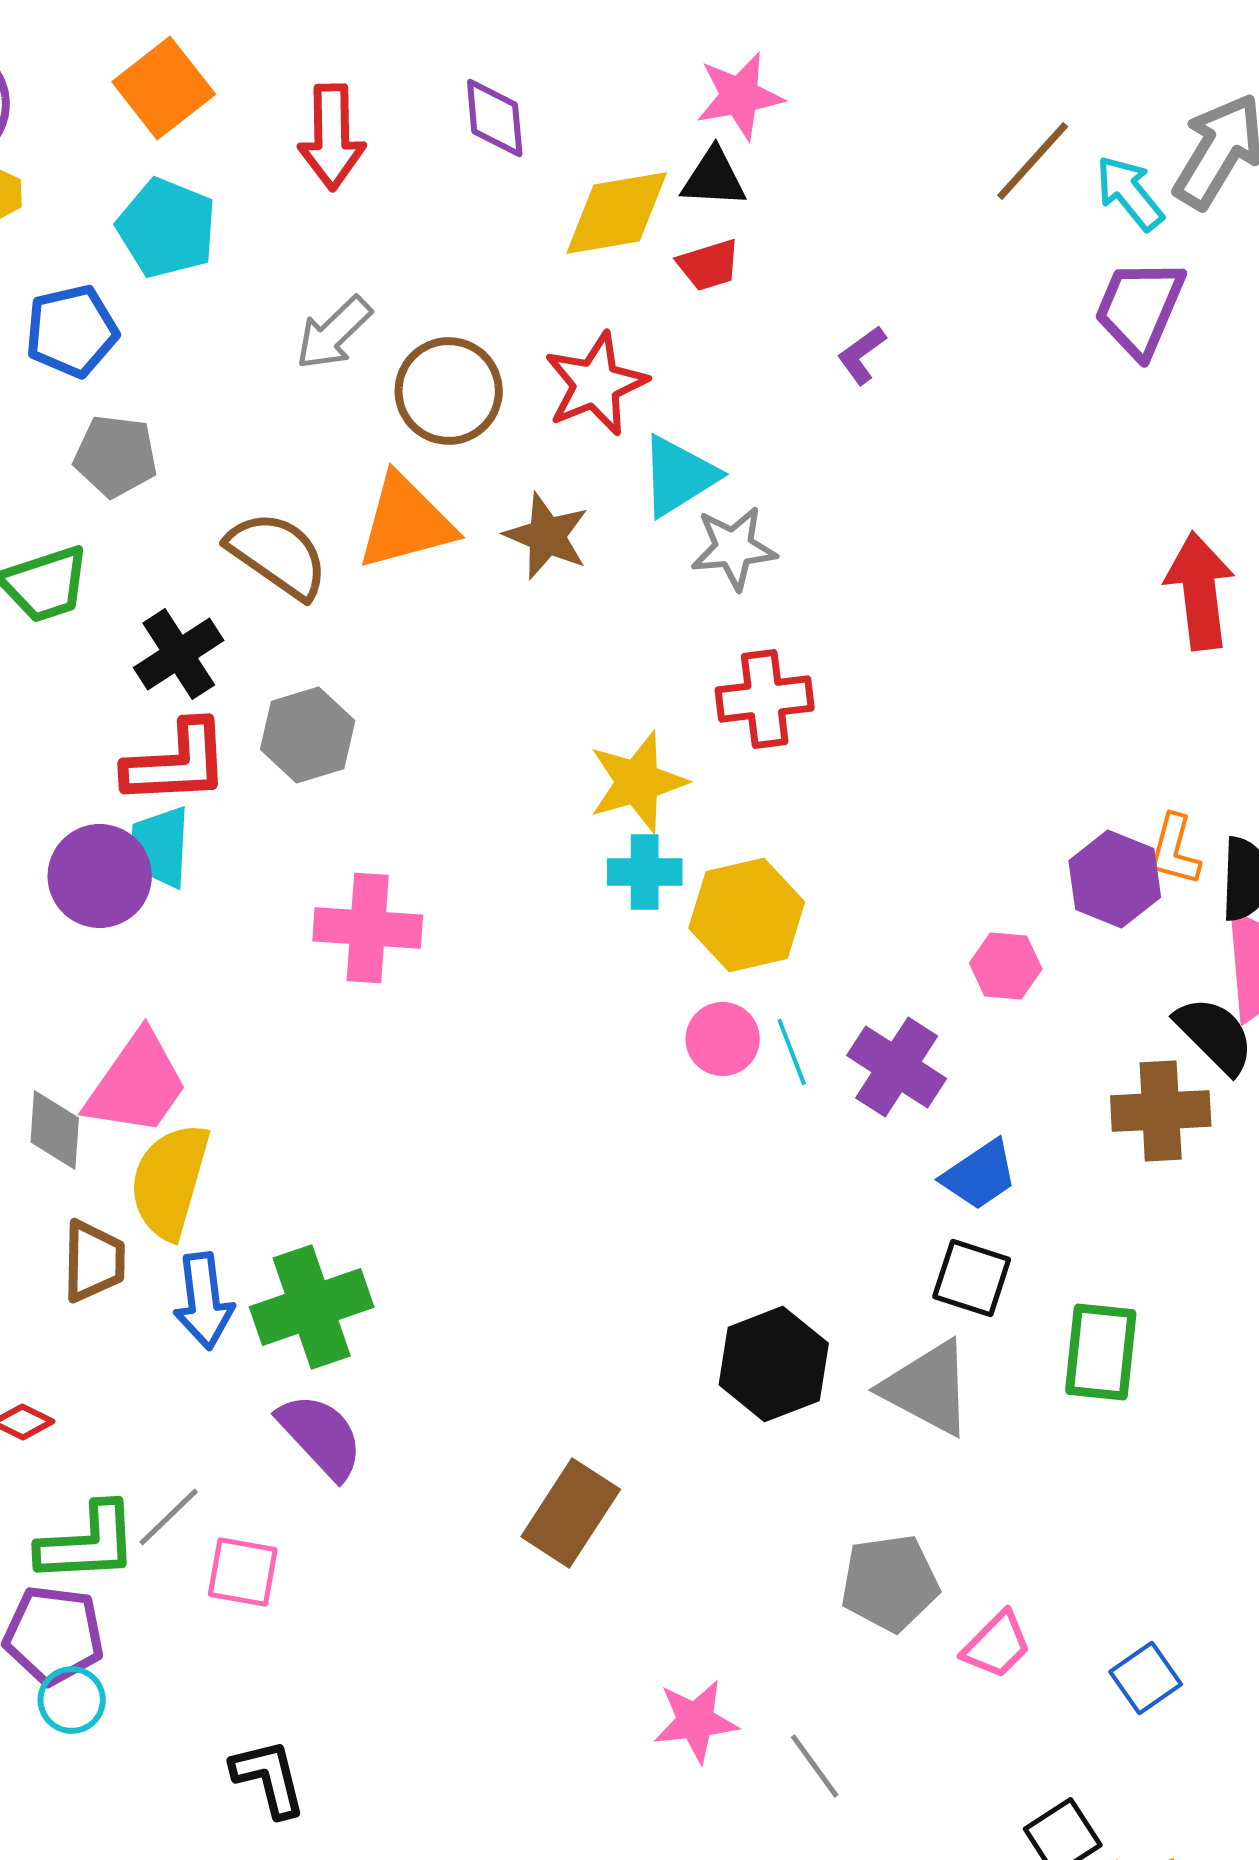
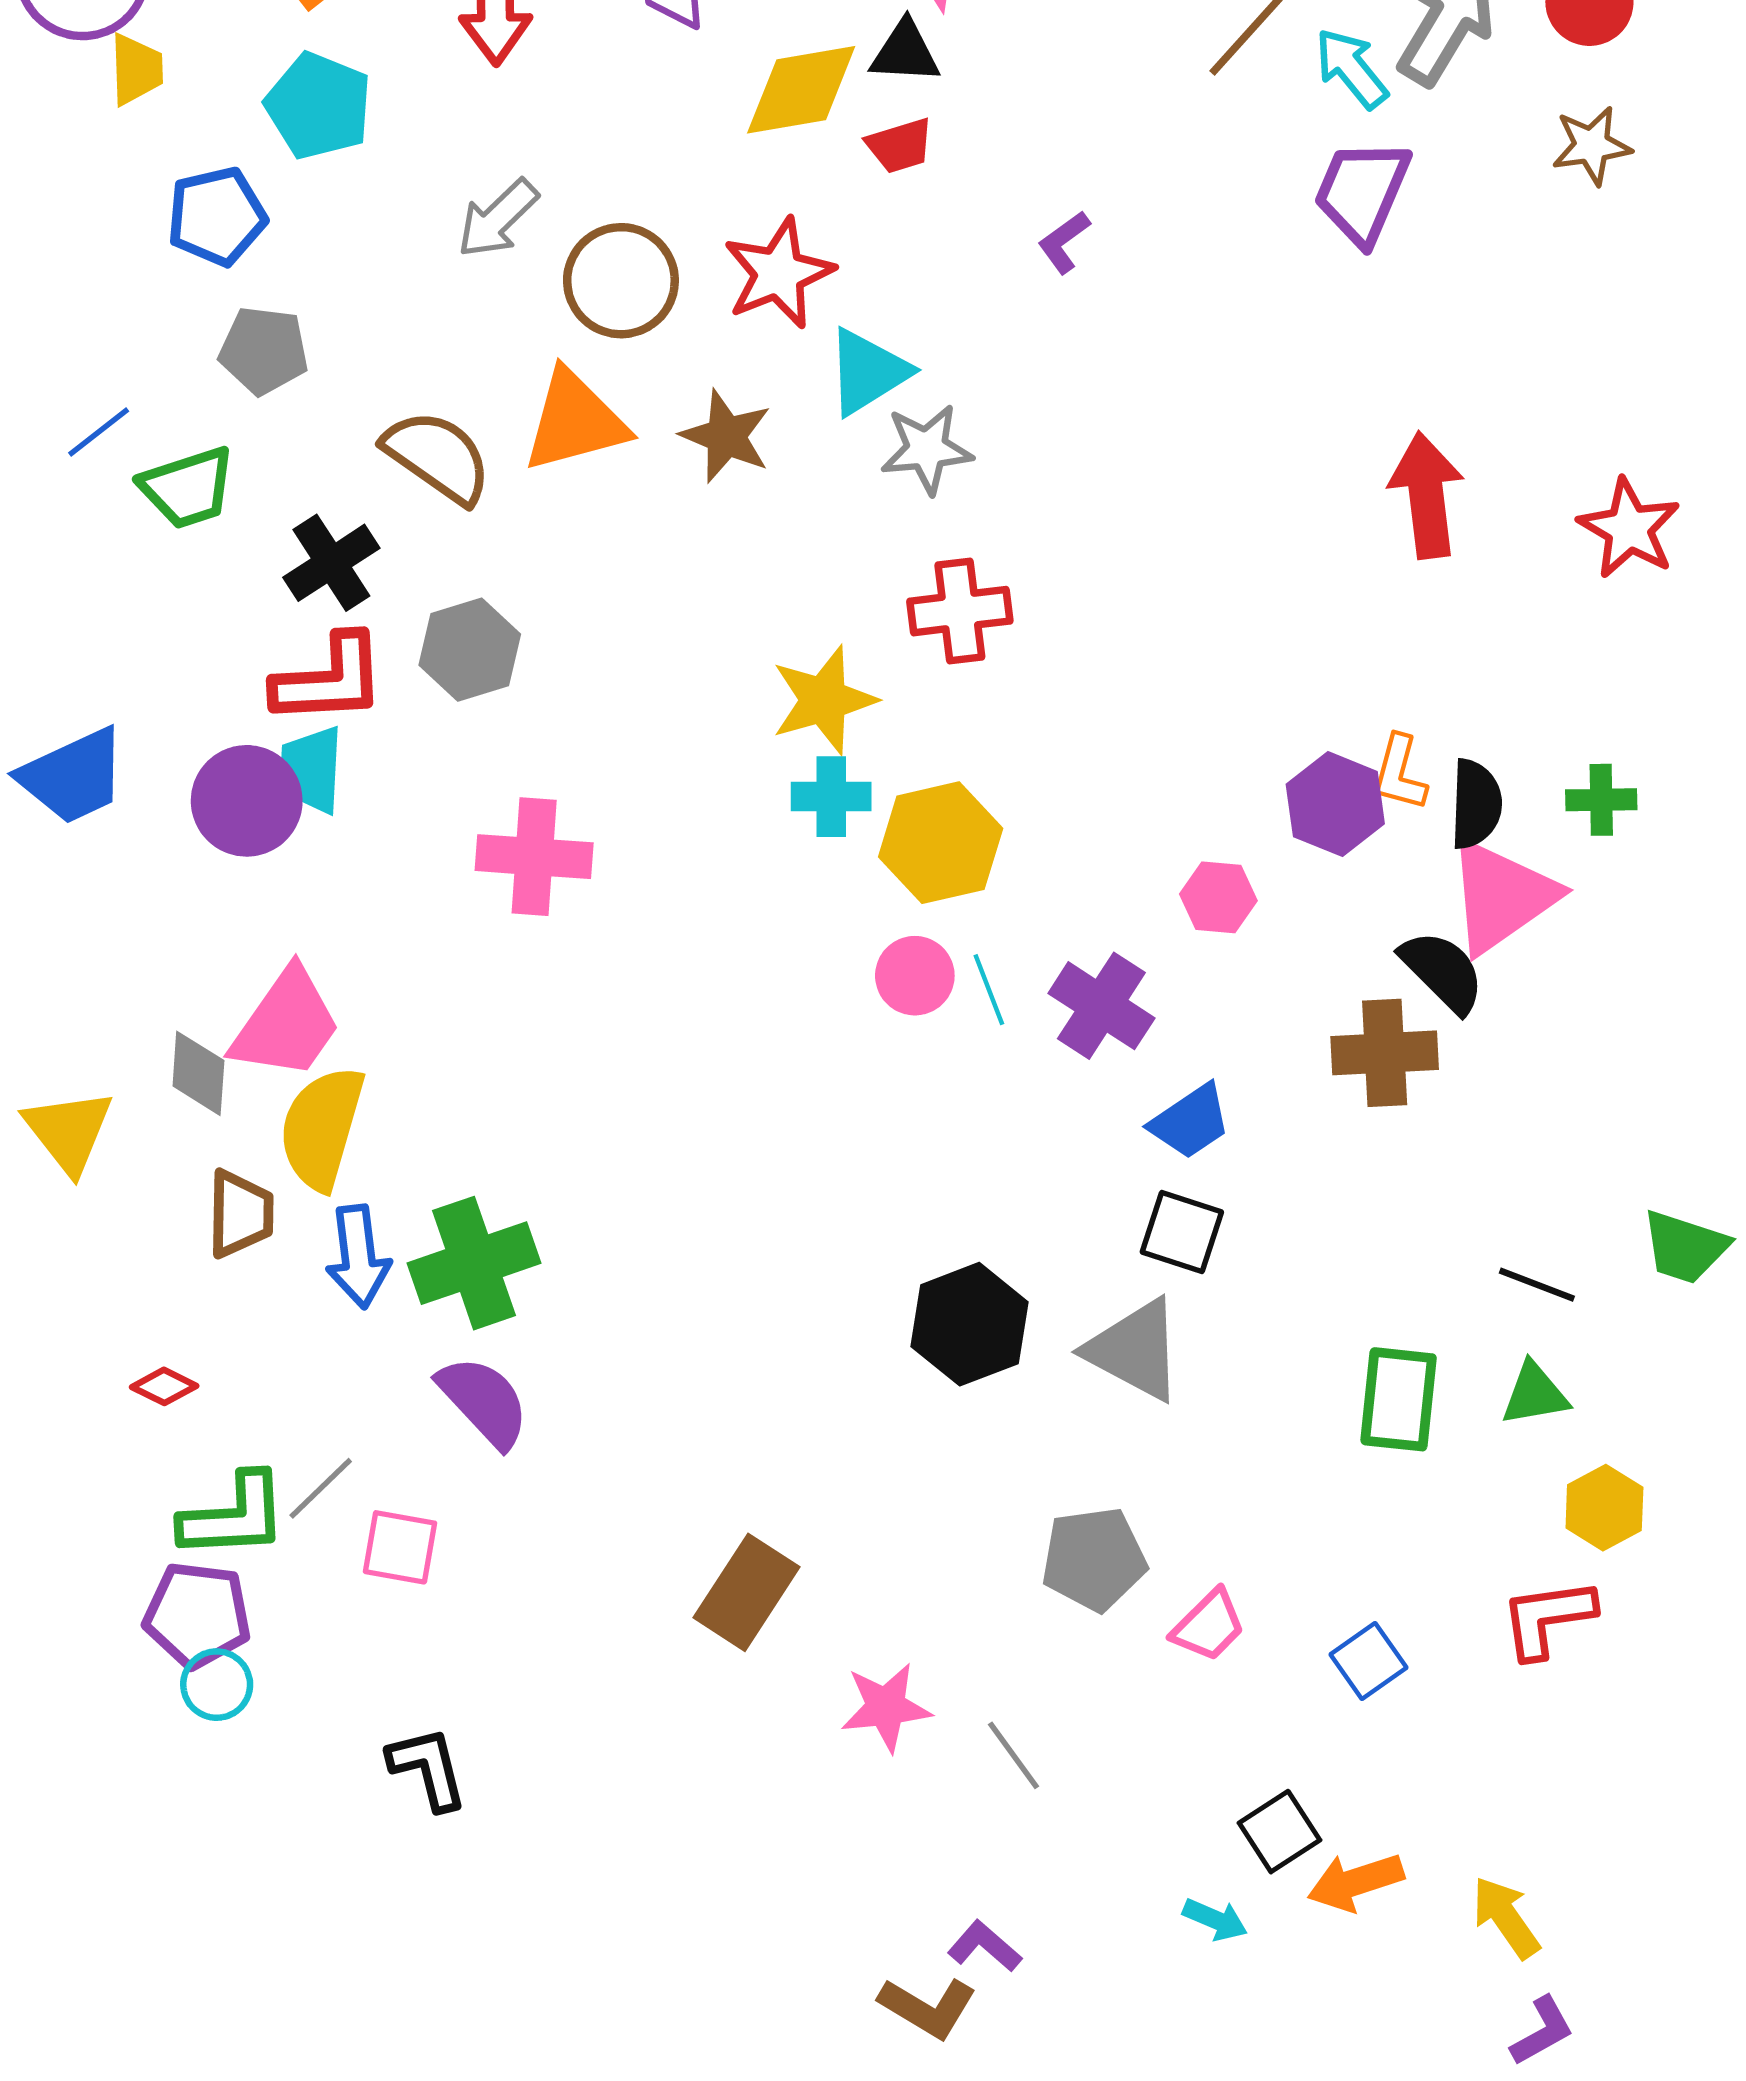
green rectangle: (1101, 1352) -> (1399, 1399), moved
brown rectangle: (571, 1513) -> (746, 1592), moved

